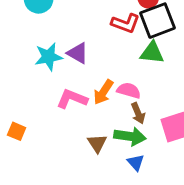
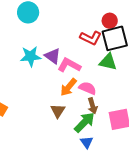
pink L-shape: (72, 99) -> (69, 65), moved
green arrow: (130, 136) -> (84, 122), turned -60
brown triangle: (97, 143) -> (58, 111), moved

